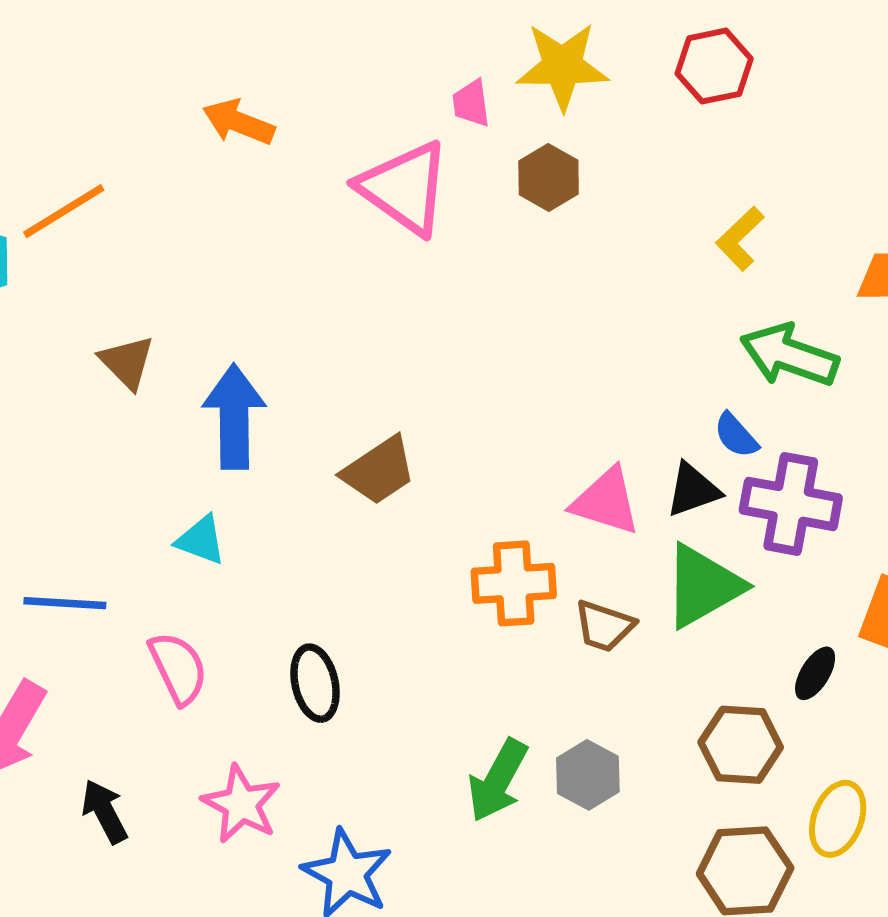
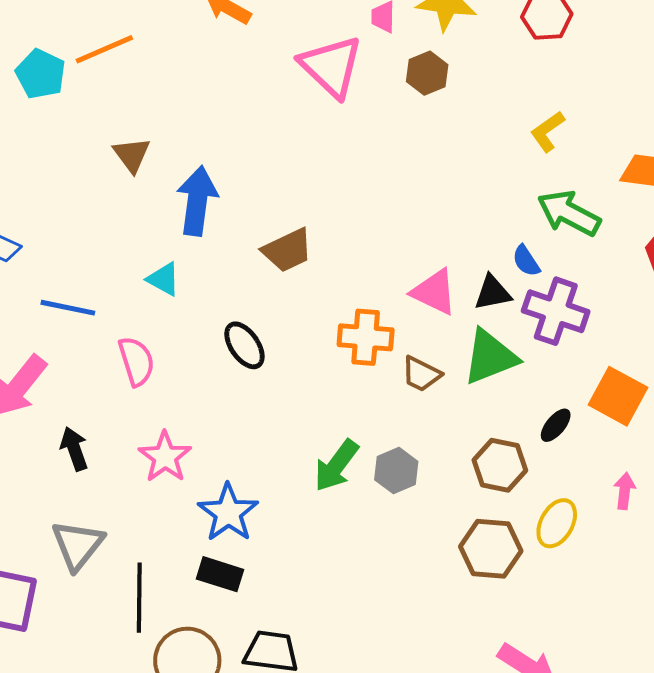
black ellipse: (315, 683) -> (244, 345), moved, turned -30

